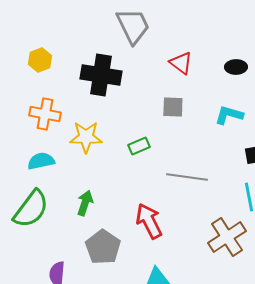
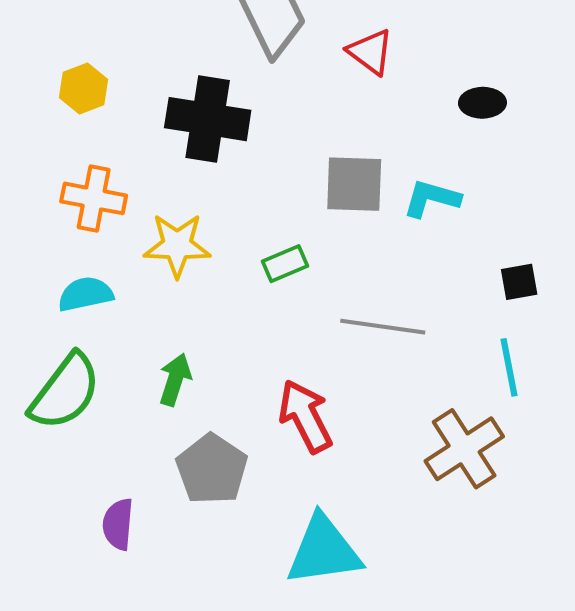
red triangle: (181, 63) -> (370, 52), moved
gray square: (173, 107) -> (354, 184), size x1.4
cyan L-shape: (229, 115) -> (432, 198), moved

